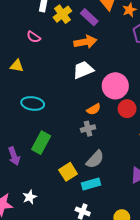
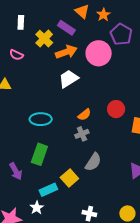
yellow cross: (62, 14) -> (44, 39), moved
pink circle: (115, 86) -> (99, 53), moved
cyan ellipse: (33, 103) -> (41, 119), moved
cyan rectangle: (91, 184) -> (48, 190), moved

